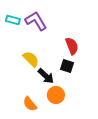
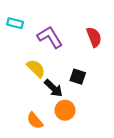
purple L-shape: (36, 21) -> (50, 37), moved
red semicircle: (72, 46) -> (94, 37), moved

